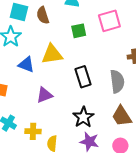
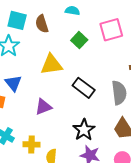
green square: (79, 31) -> (79, 40), turned -35
blue triangle: (26, 65) -> (13, 83), moved, turned 30
black rectangle: (83, 77) -> (84, 88), turned -35

